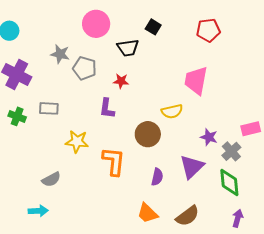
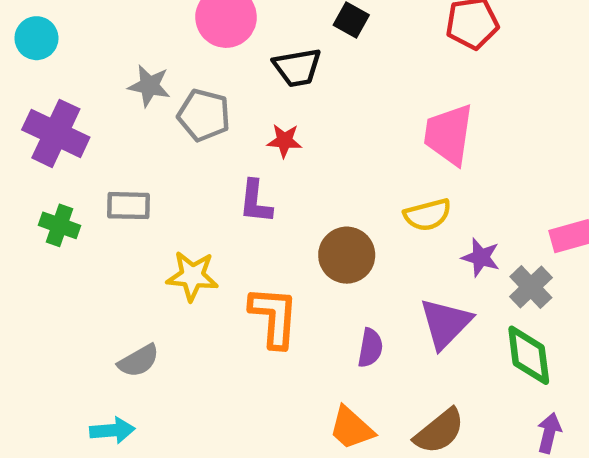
yellow semicircle: (172, 111) -> (427, 215), moved

